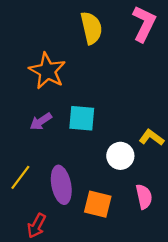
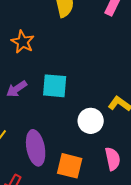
orange star: (47, 71) -> (23, 42), size x0.7

